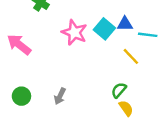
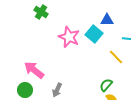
blue triangle: (125, 24) -> (107, 20), moved
pink arrow: (19, 44) -> (34, 70), moved

